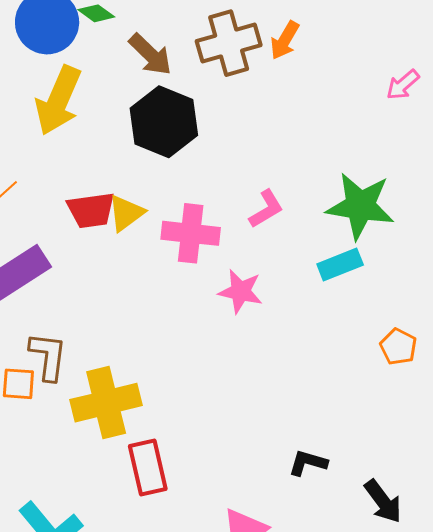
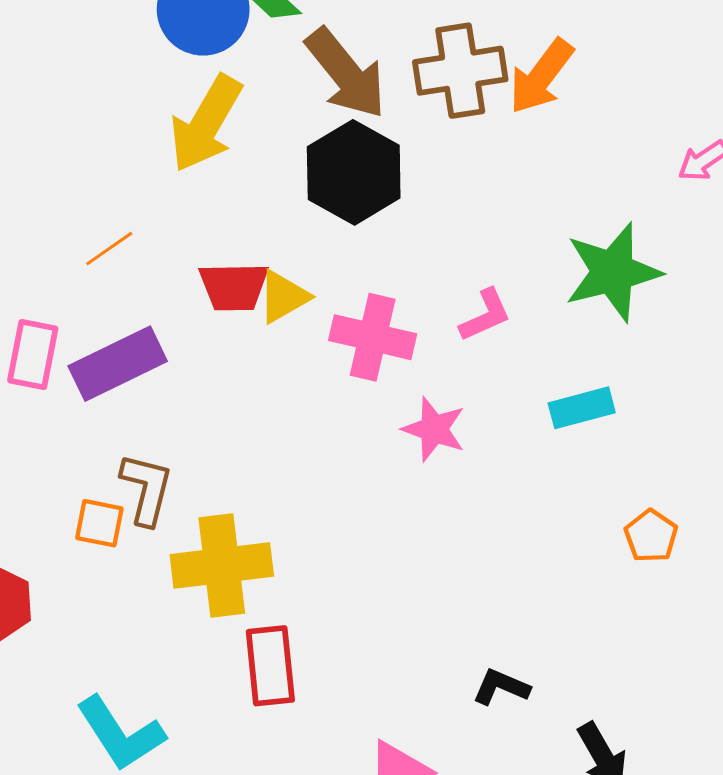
orange arrow: (285, 40) -> (541, 76), size x1.4
brown arrow: (150, 54) -> (346, 73), size x1.4
green star: (360, 206) -> (613, 272), moved, turned -30

